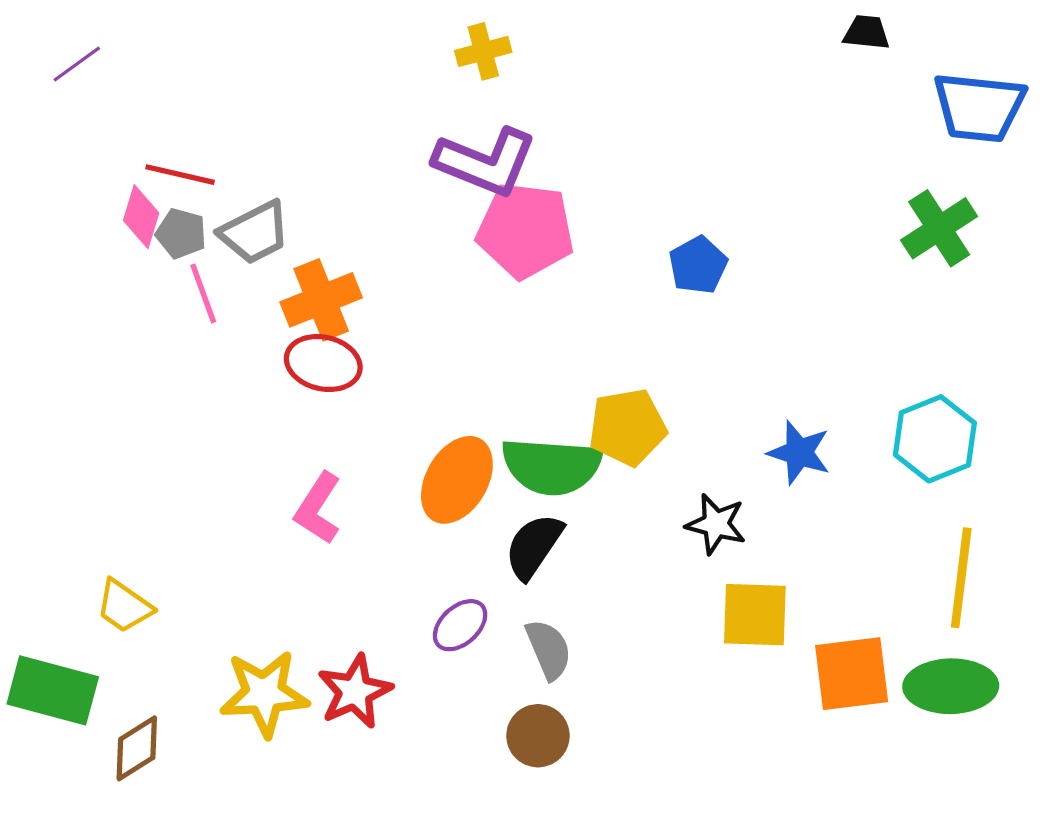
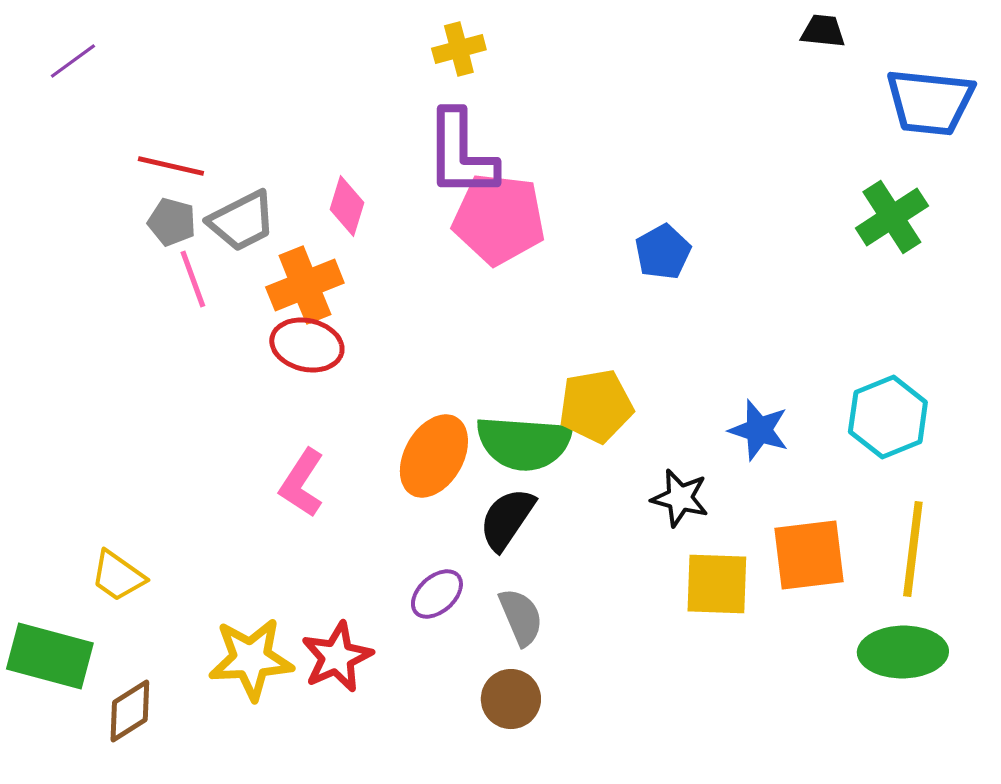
purple L-shape: (485, 162) -> (461, 154), turned 68
pink diamond: (141, 217) -> (347, 206), moved
orange square: (852, 674) -> (809, 555), moved

